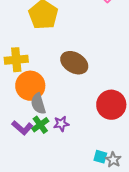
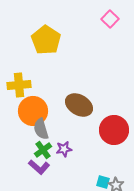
brown ellipse: (74, 63) -> (79, 105), moved
purple L-shape: (22, 128) -> (39, 167), moved

